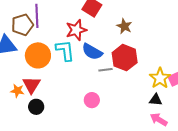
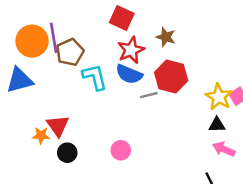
brown pentagon: (22, 25) -> (70, 52), moved
red star: (76, 30) -> (131, 50), moved
orange circle: (38, 55) -> (32, 41), moved
pink circle: (92, 100) -> (121, 150), moved

